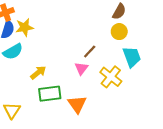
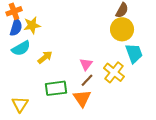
yellow circle: (119, 32) -> (122, 29), size x1.5
brown line: (90, 52) -> (87, 80), moved
yellow arrow: (38, 73) -> (45, 57), moved

